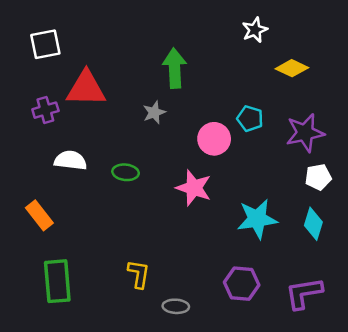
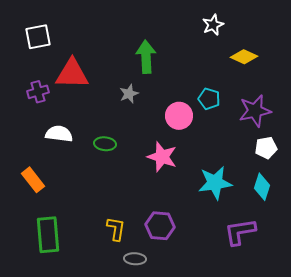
purple hexagon: (242, 284) -> (160, 226), moved
purple L-shape: (304, 293) -> (240, 232), moved
gray ellipse: (176, 306) -> (135, 259), moved

